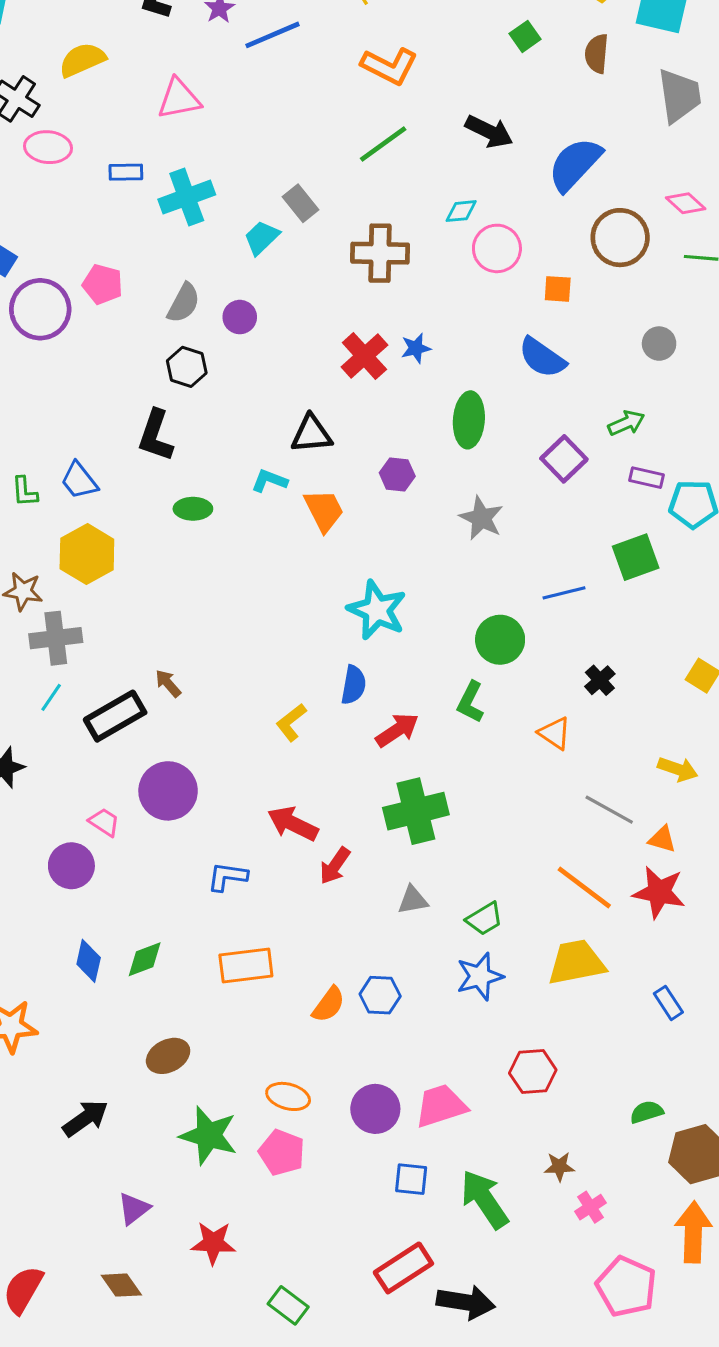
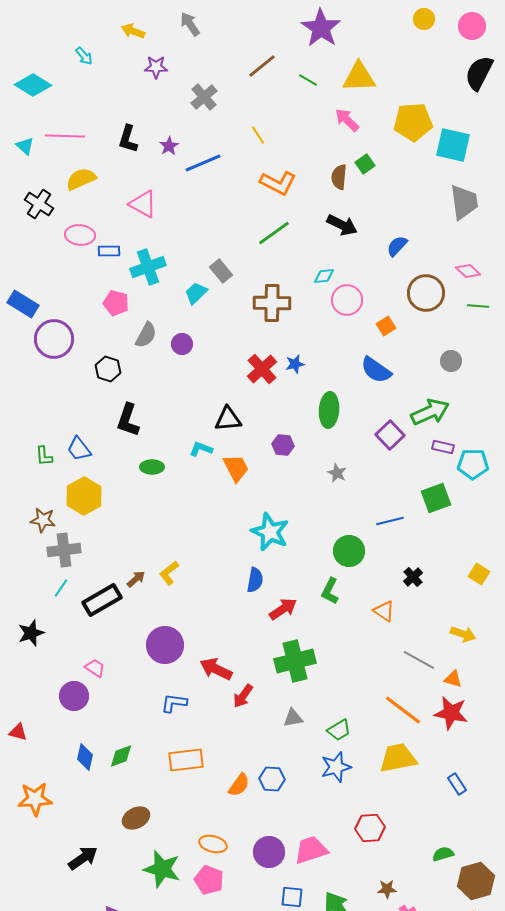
brown semicircle: (597, 54) -> (339, 177), moved
pink triangle: (179, 99) -> (143, 204), turned 40
pink ellipse: (48, 147) -> (80, 235), moved
blue semicircle: (575, 164) -> (397, 246), size x0.6
pink pentagon: (103, 284) -> (116, 303), moved
orange square: (558, 289) -> (386, 326), turned -36
black hexagon: (187, 367) -> (108, 369), moved
green arrow: (626, 423) -> (430, 412), size x1.6
gray star: (481, 518) -> (337, 473), size x0.7
brown arrow: (168, 683) -> (136, 579), turned 90
yellow L-shape: (291, 722) -> (169, 573), moved
purple circle: (168, 791) -> (165, 645), moved

